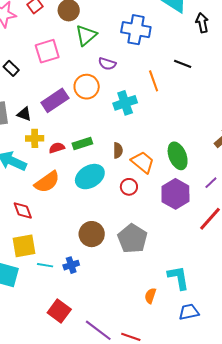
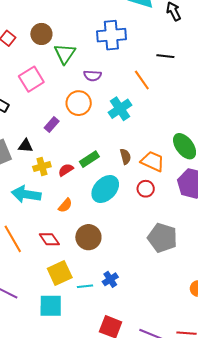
purple rectangle: (55, 100) -> (52, 125), size x0.6
orange semicircle: (47, 182) -> (65, 205), size x0.6
brown circle: (92, 234) -> (88, 237), moved

